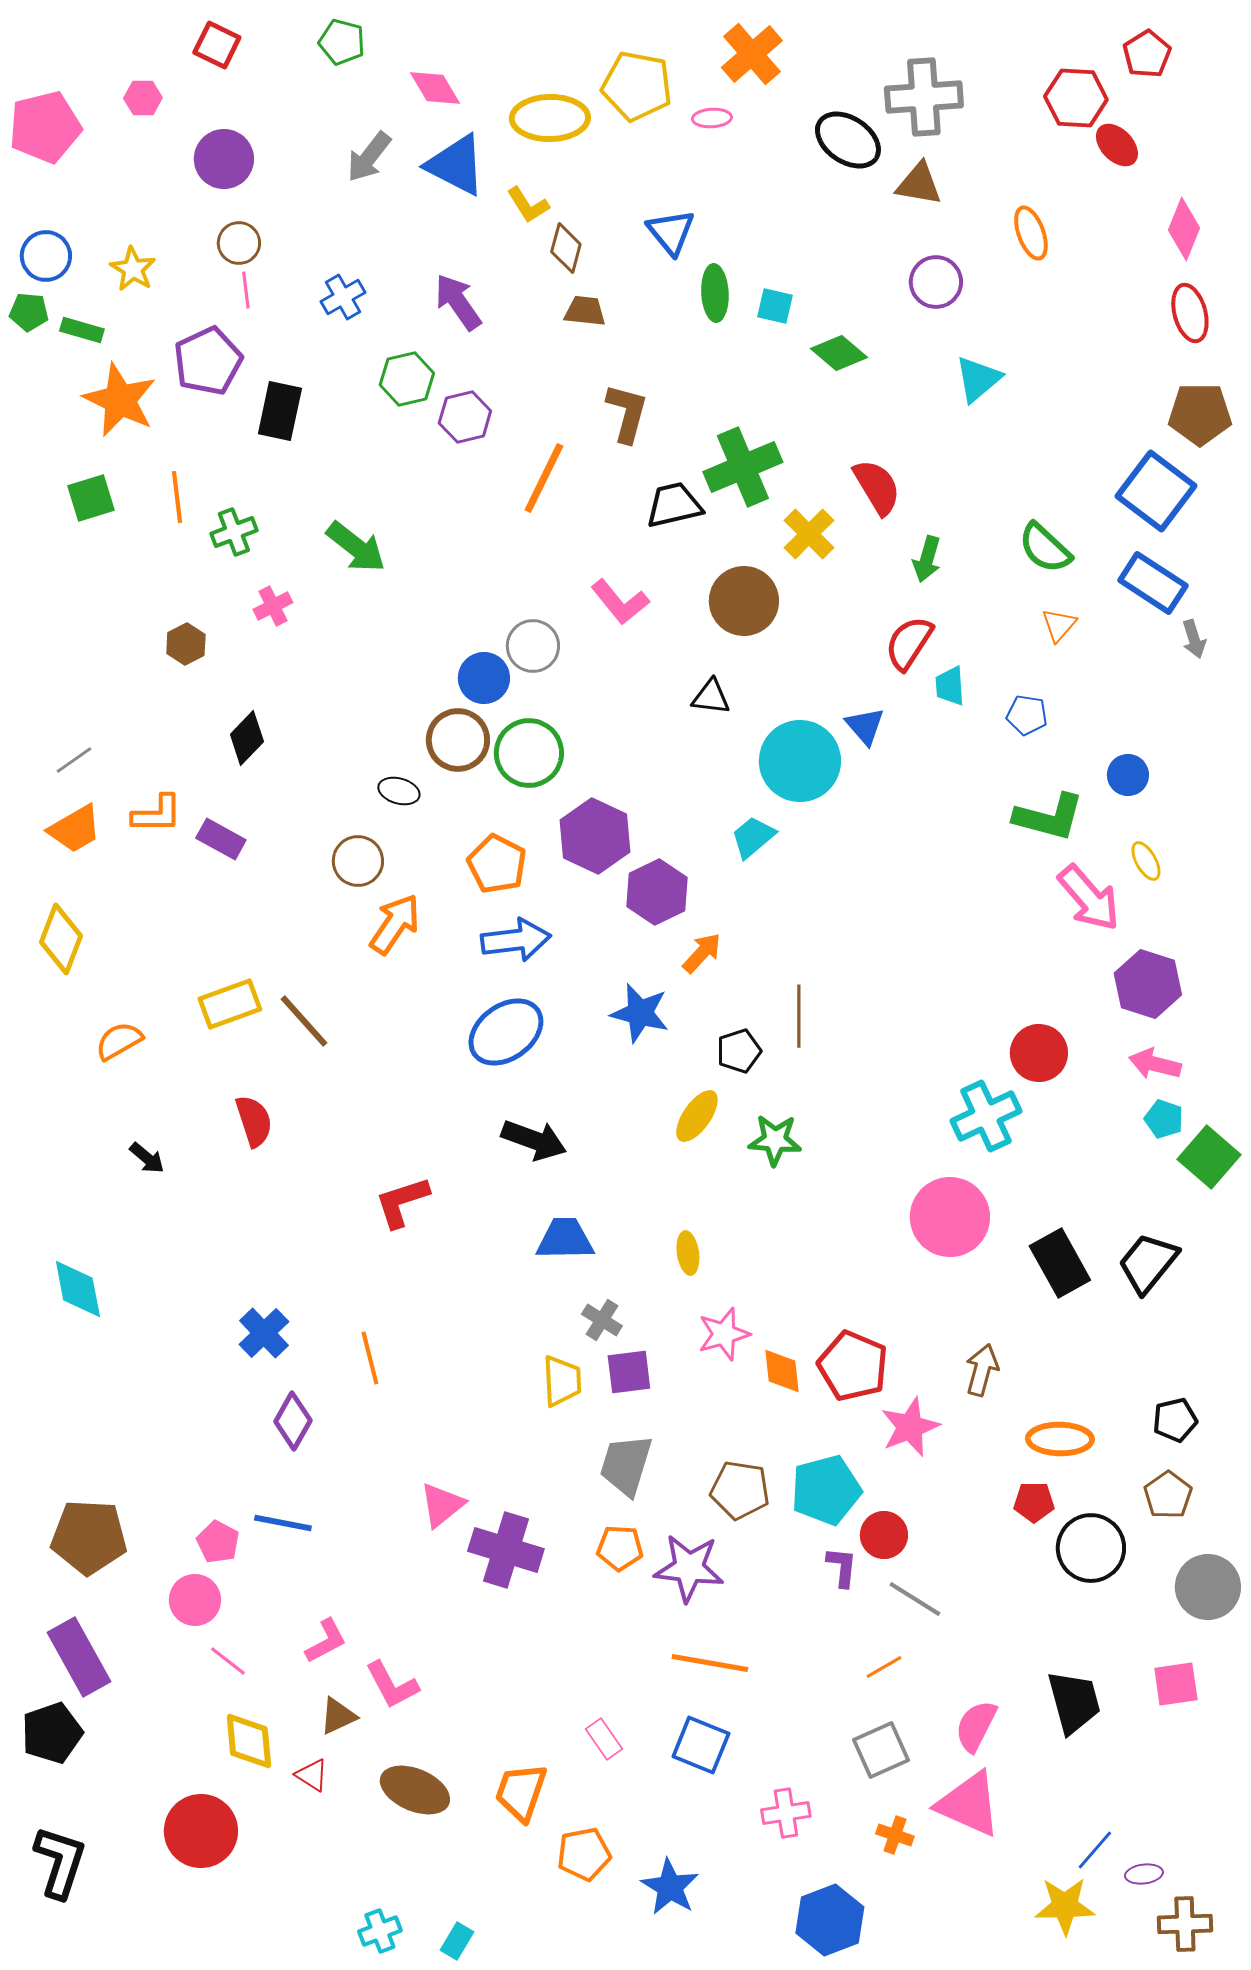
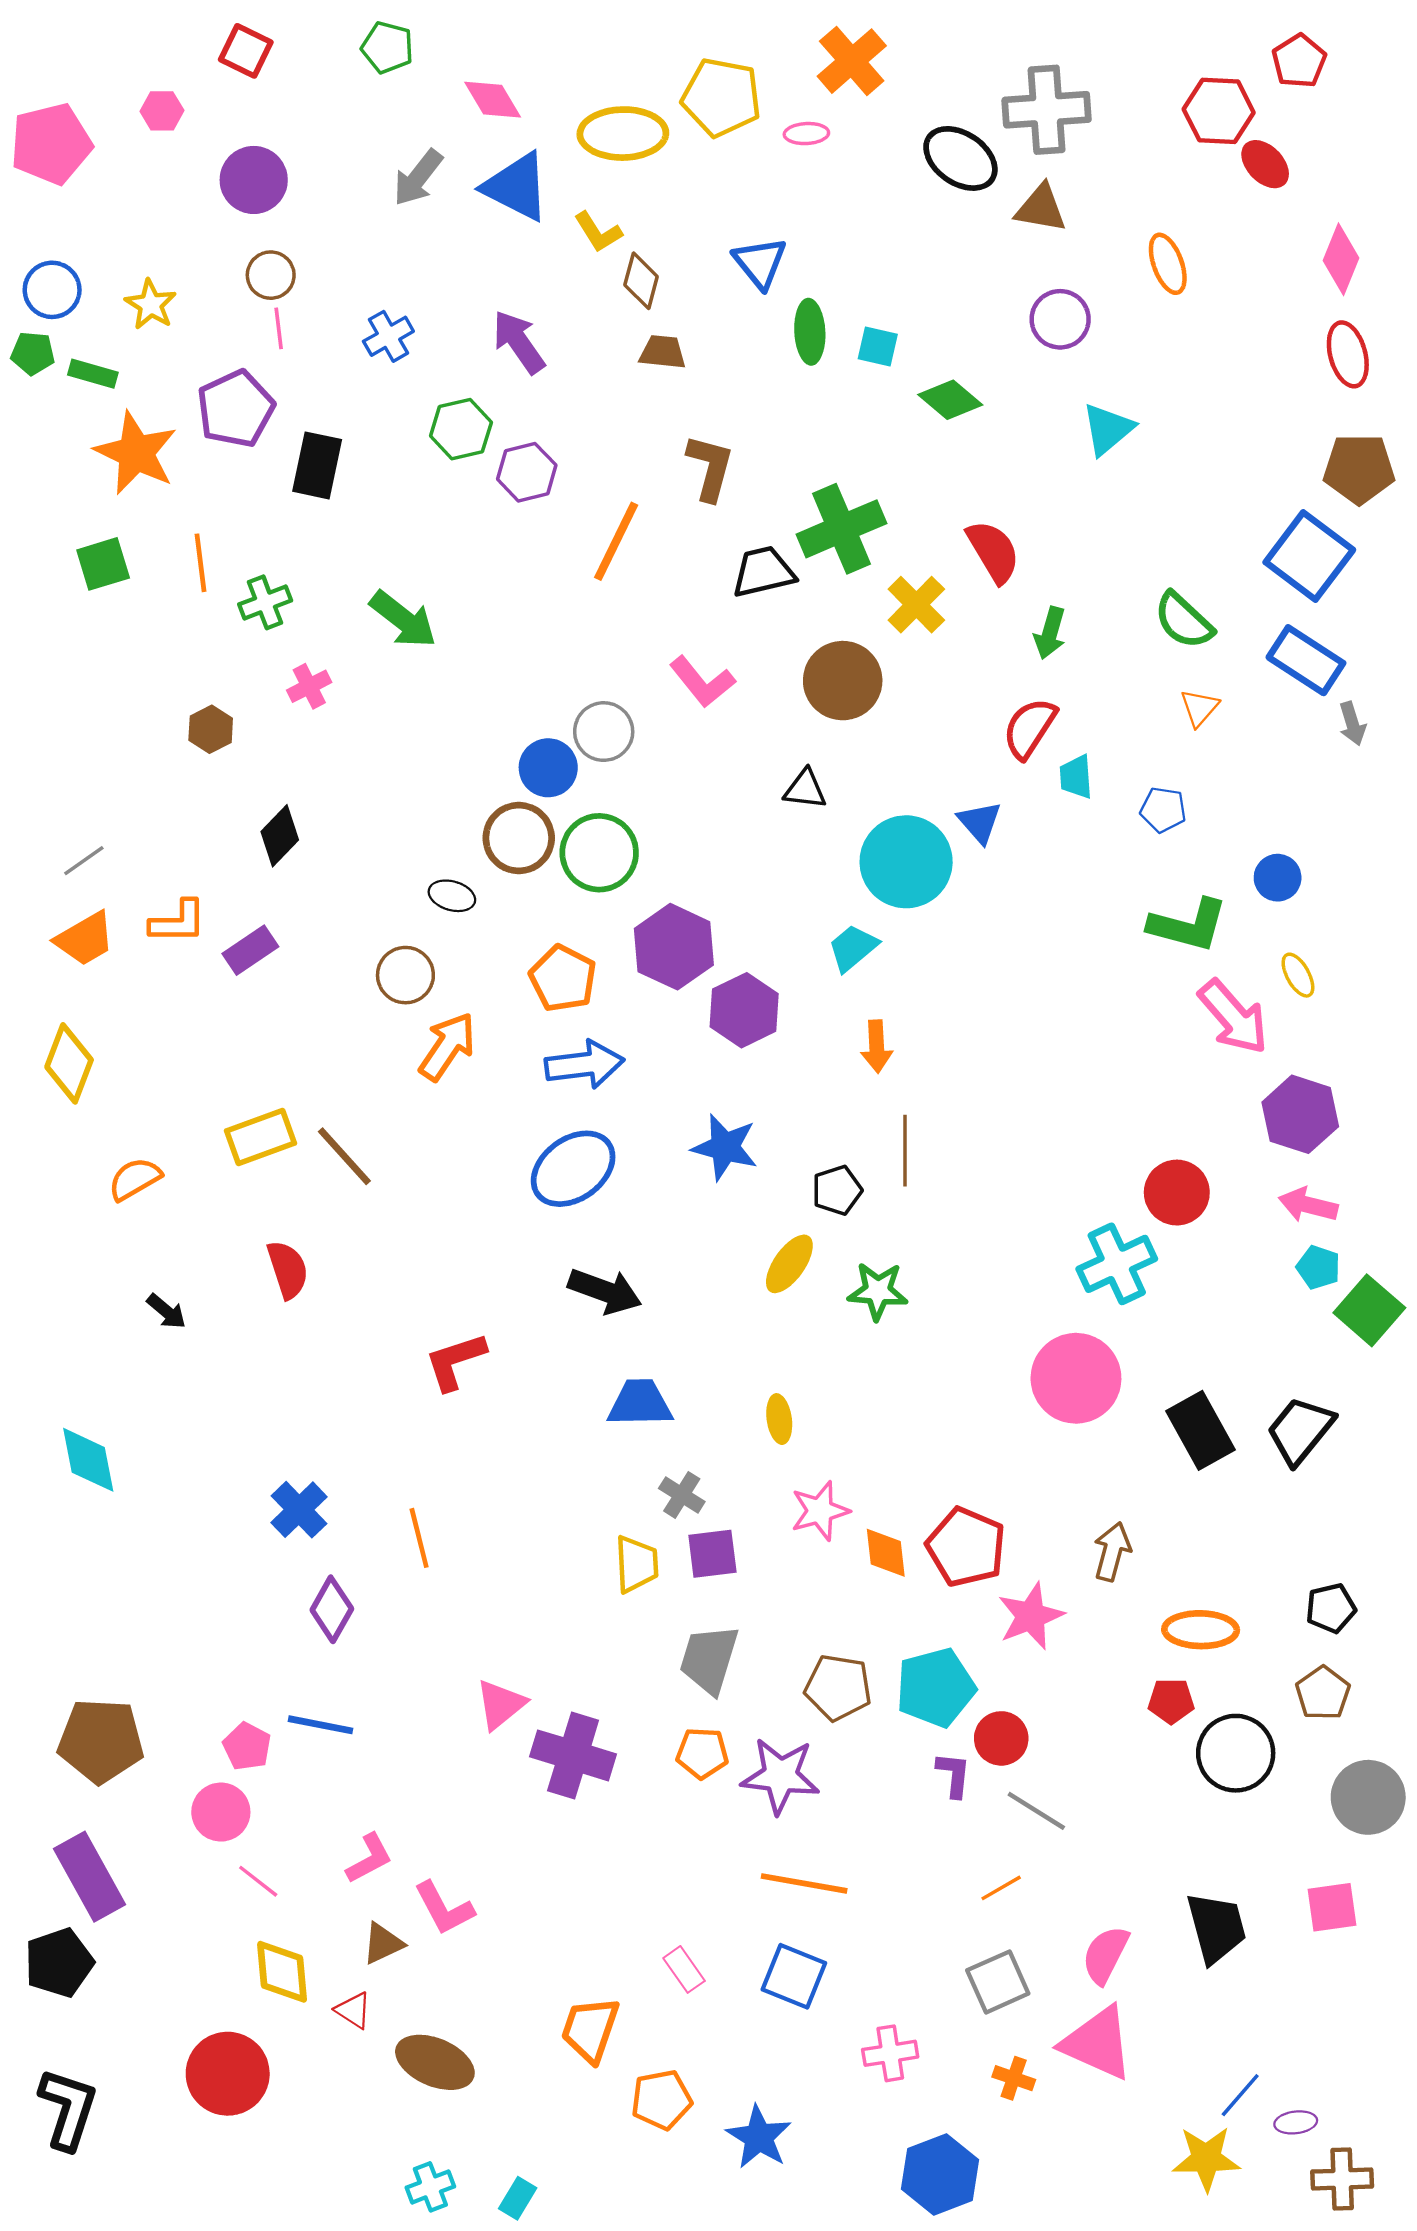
purple rectangle: (221, 839) -> (250, 950), turned -63
orange arrow: (702, 953) -> (877, 1046), moved, turned 135
brown ellipse: (415, 1790) -> (435, 2062), moved

